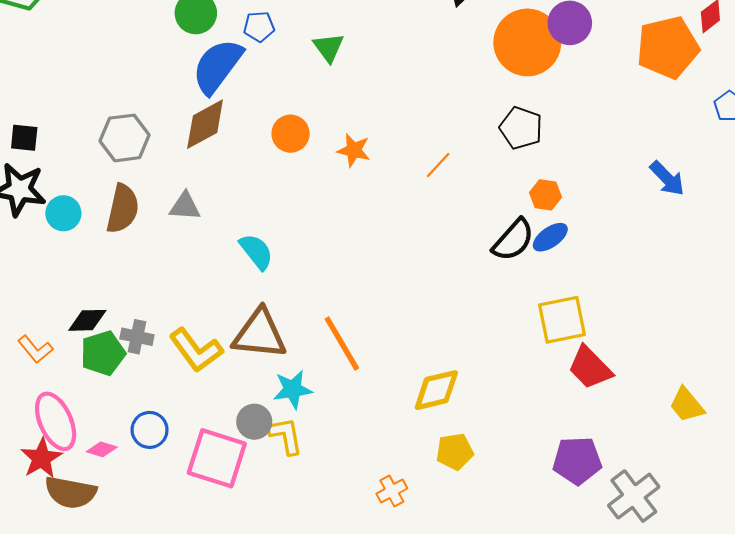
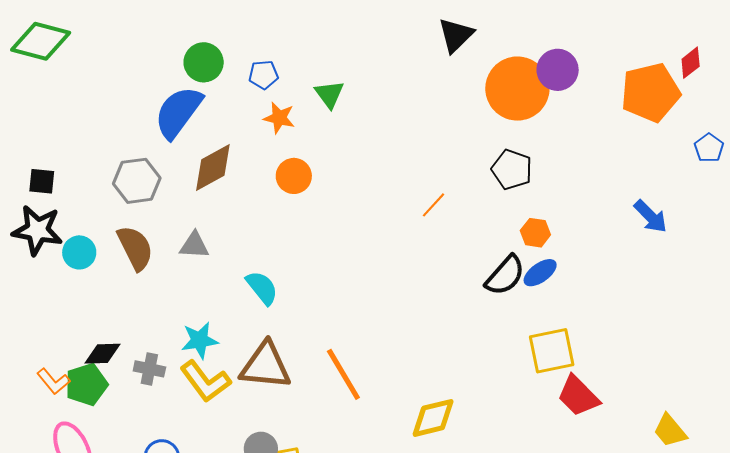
blue semicircle: (217, 66) -> (178, 112), moved
orange star: (354, 150) -> (279, 118), moved
brown semicircle: (123, 209) -> (135, 248), turned -39
green pentagon: (103, 353) -> (86, 385), moved
cyan star: (293, 389) -> (200, 340), moved

